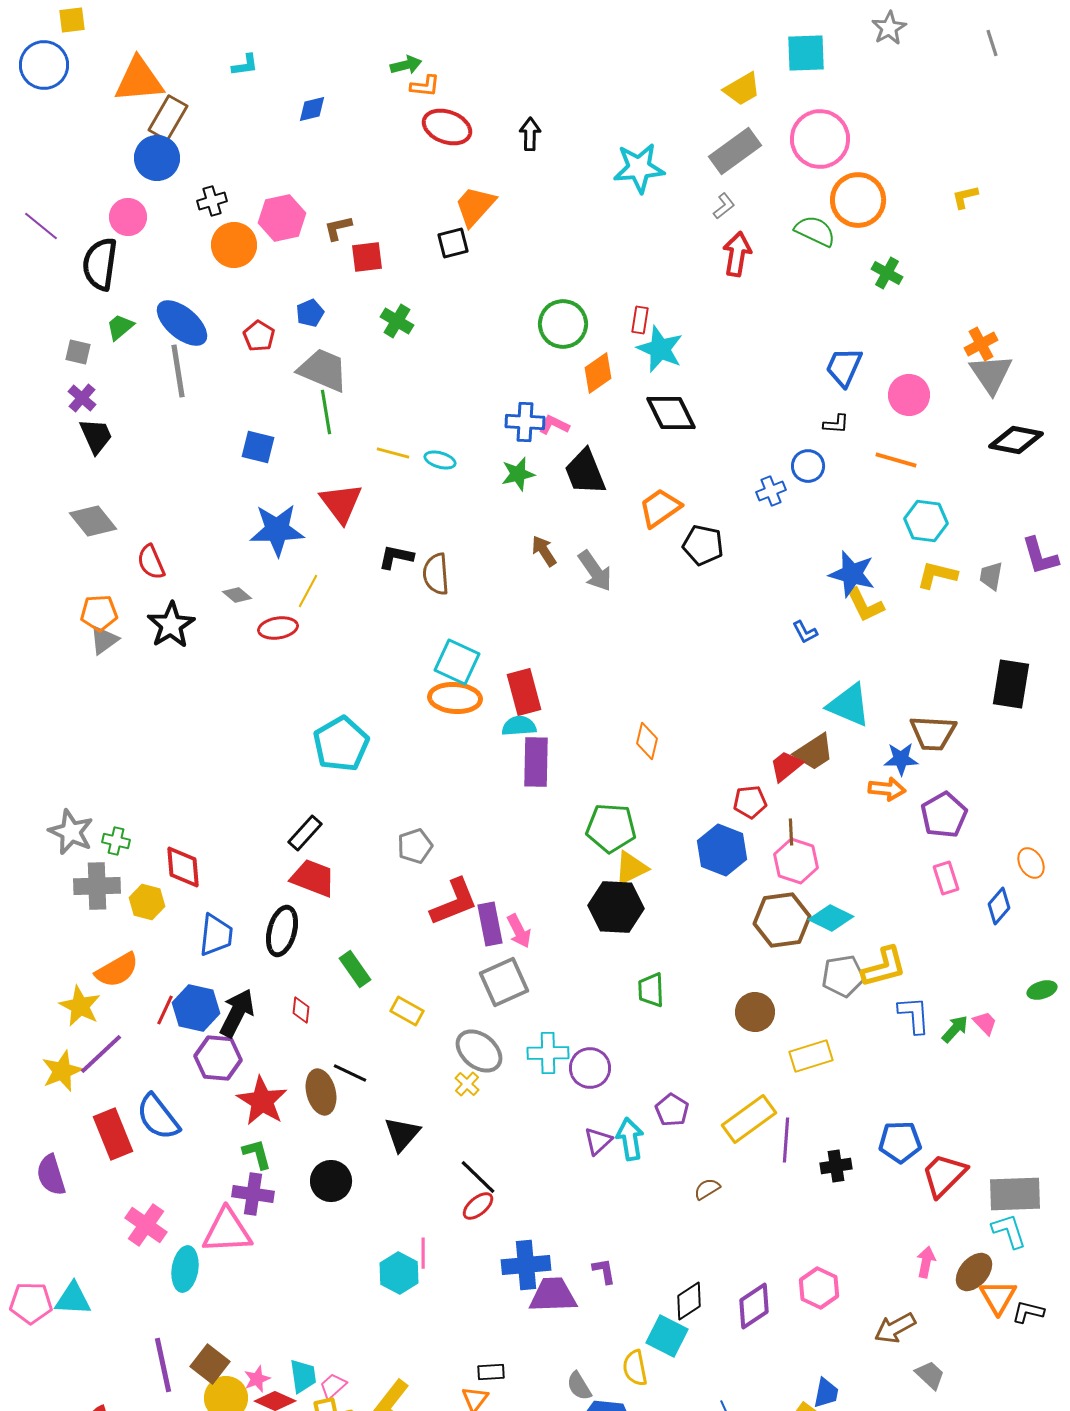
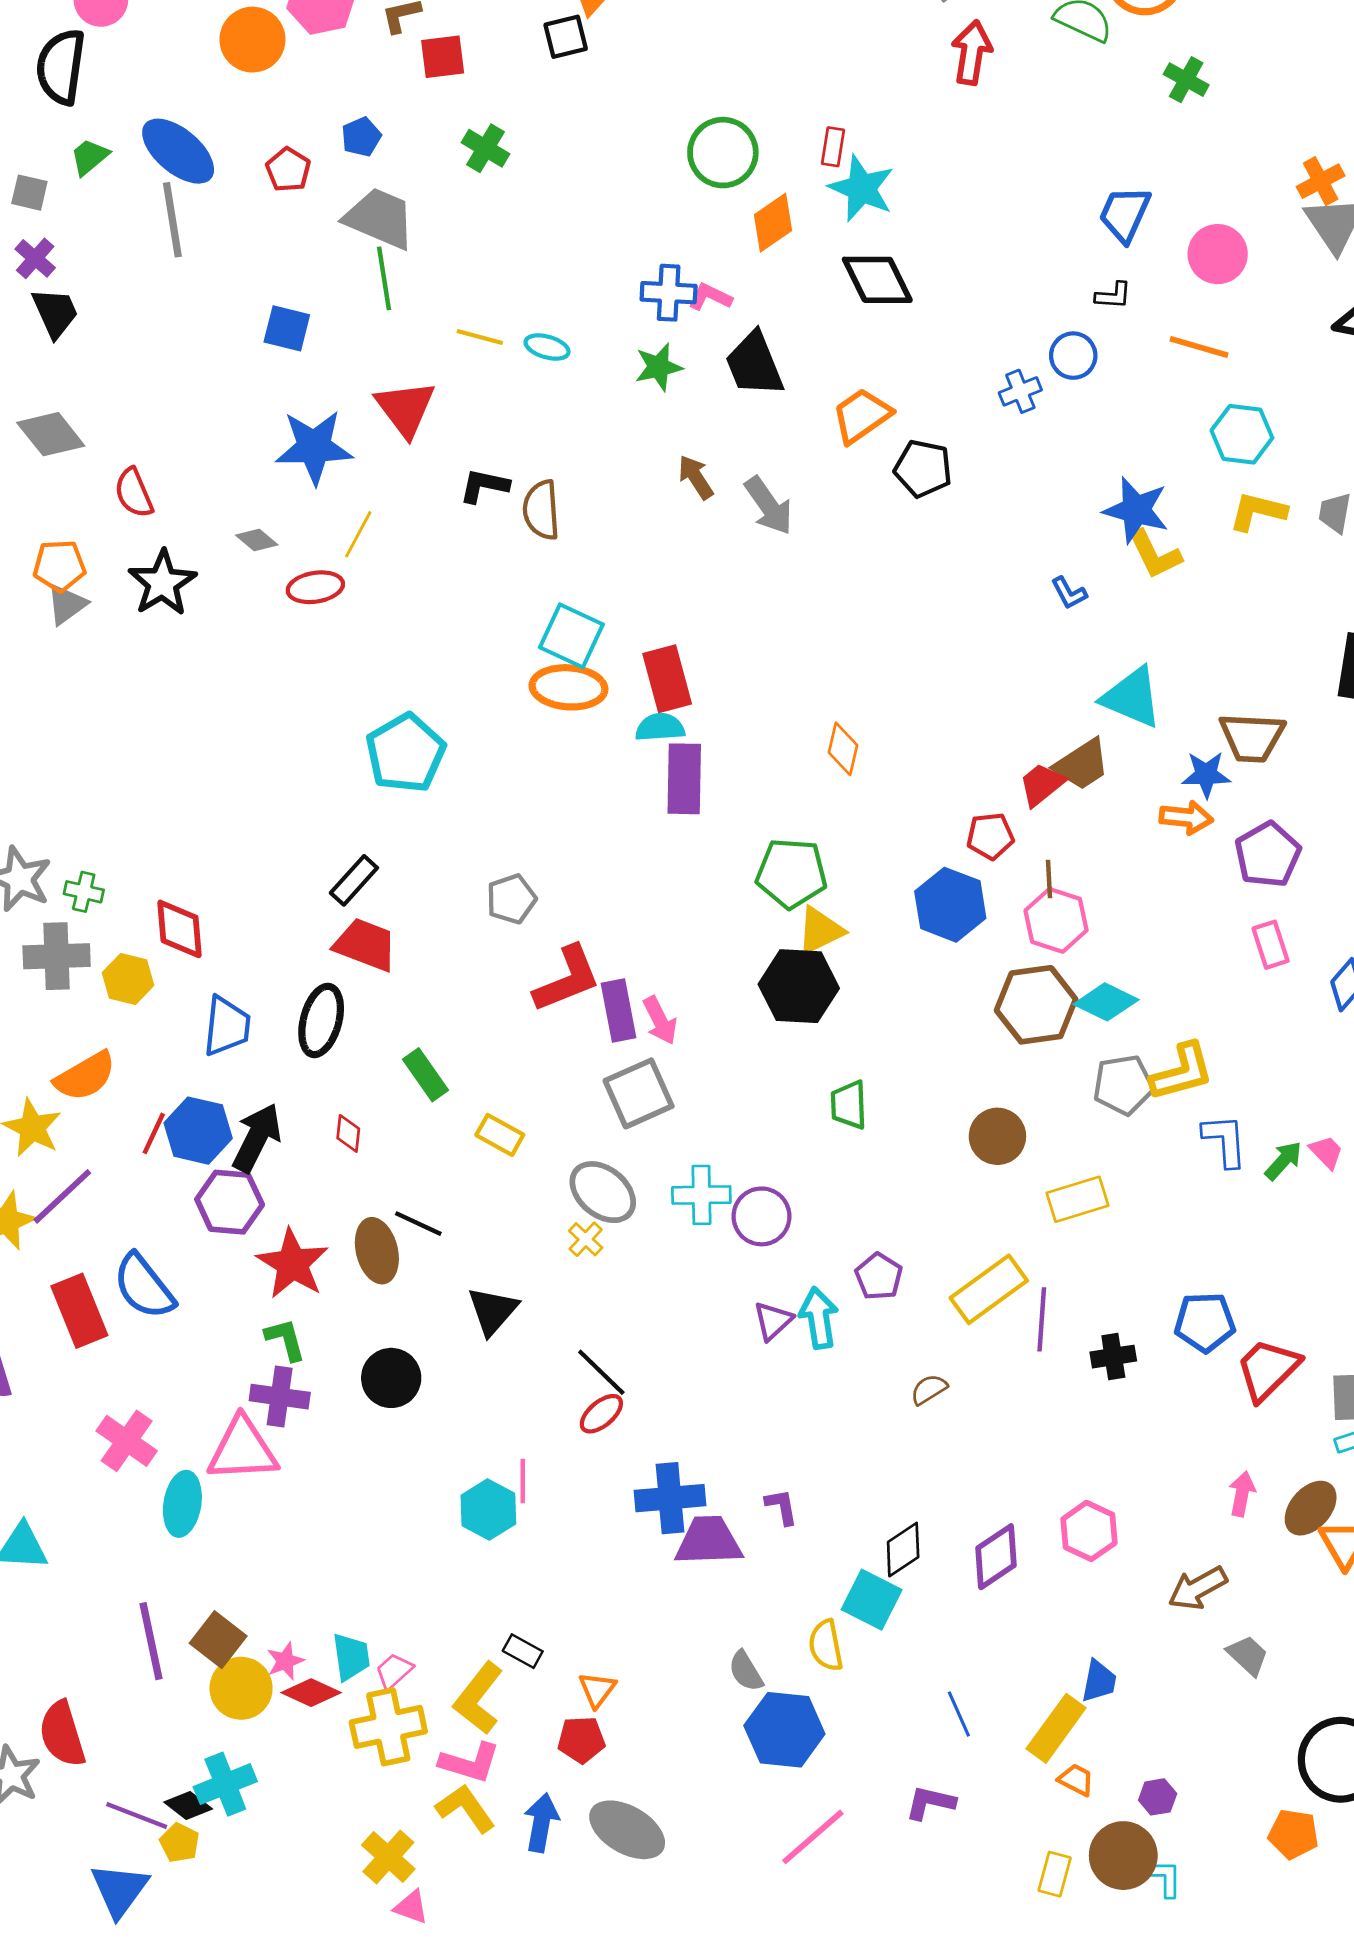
black rectangle: (491, 1372) -> (523, 1651), moved, turned 32

